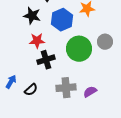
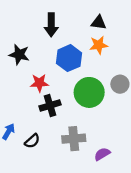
black star: (32, 16) -> (19, 55), moved
purple semicircle: (90, 92) -> (102, 154), moved

